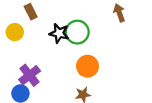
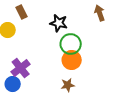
green circle: (77, 32) -> (71, 44), moved
black star: (59, 33) -> (59, 23), moved

